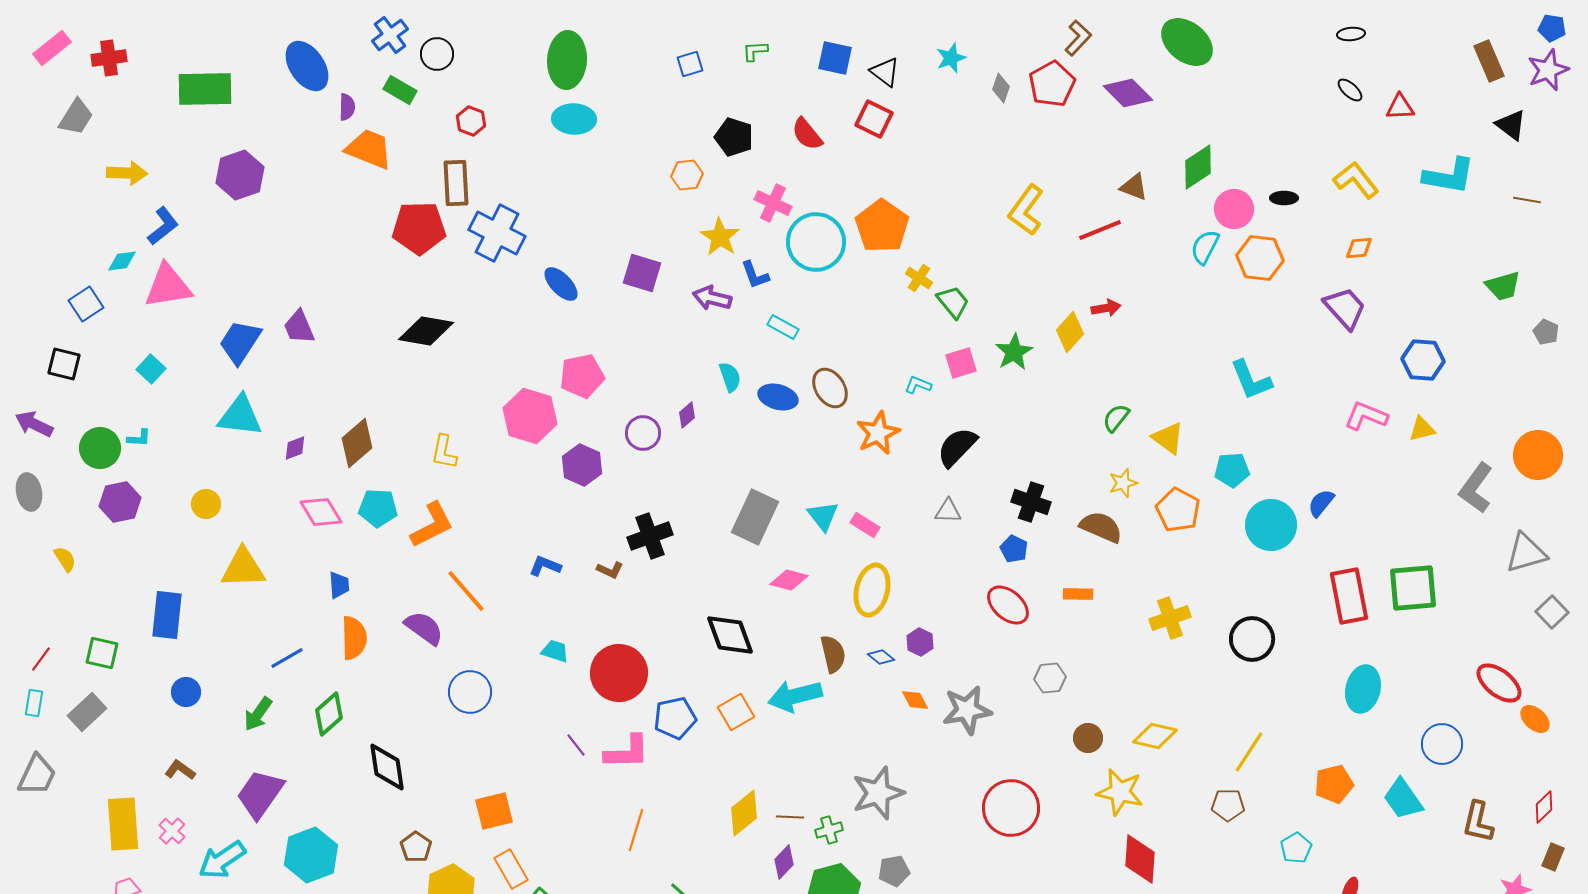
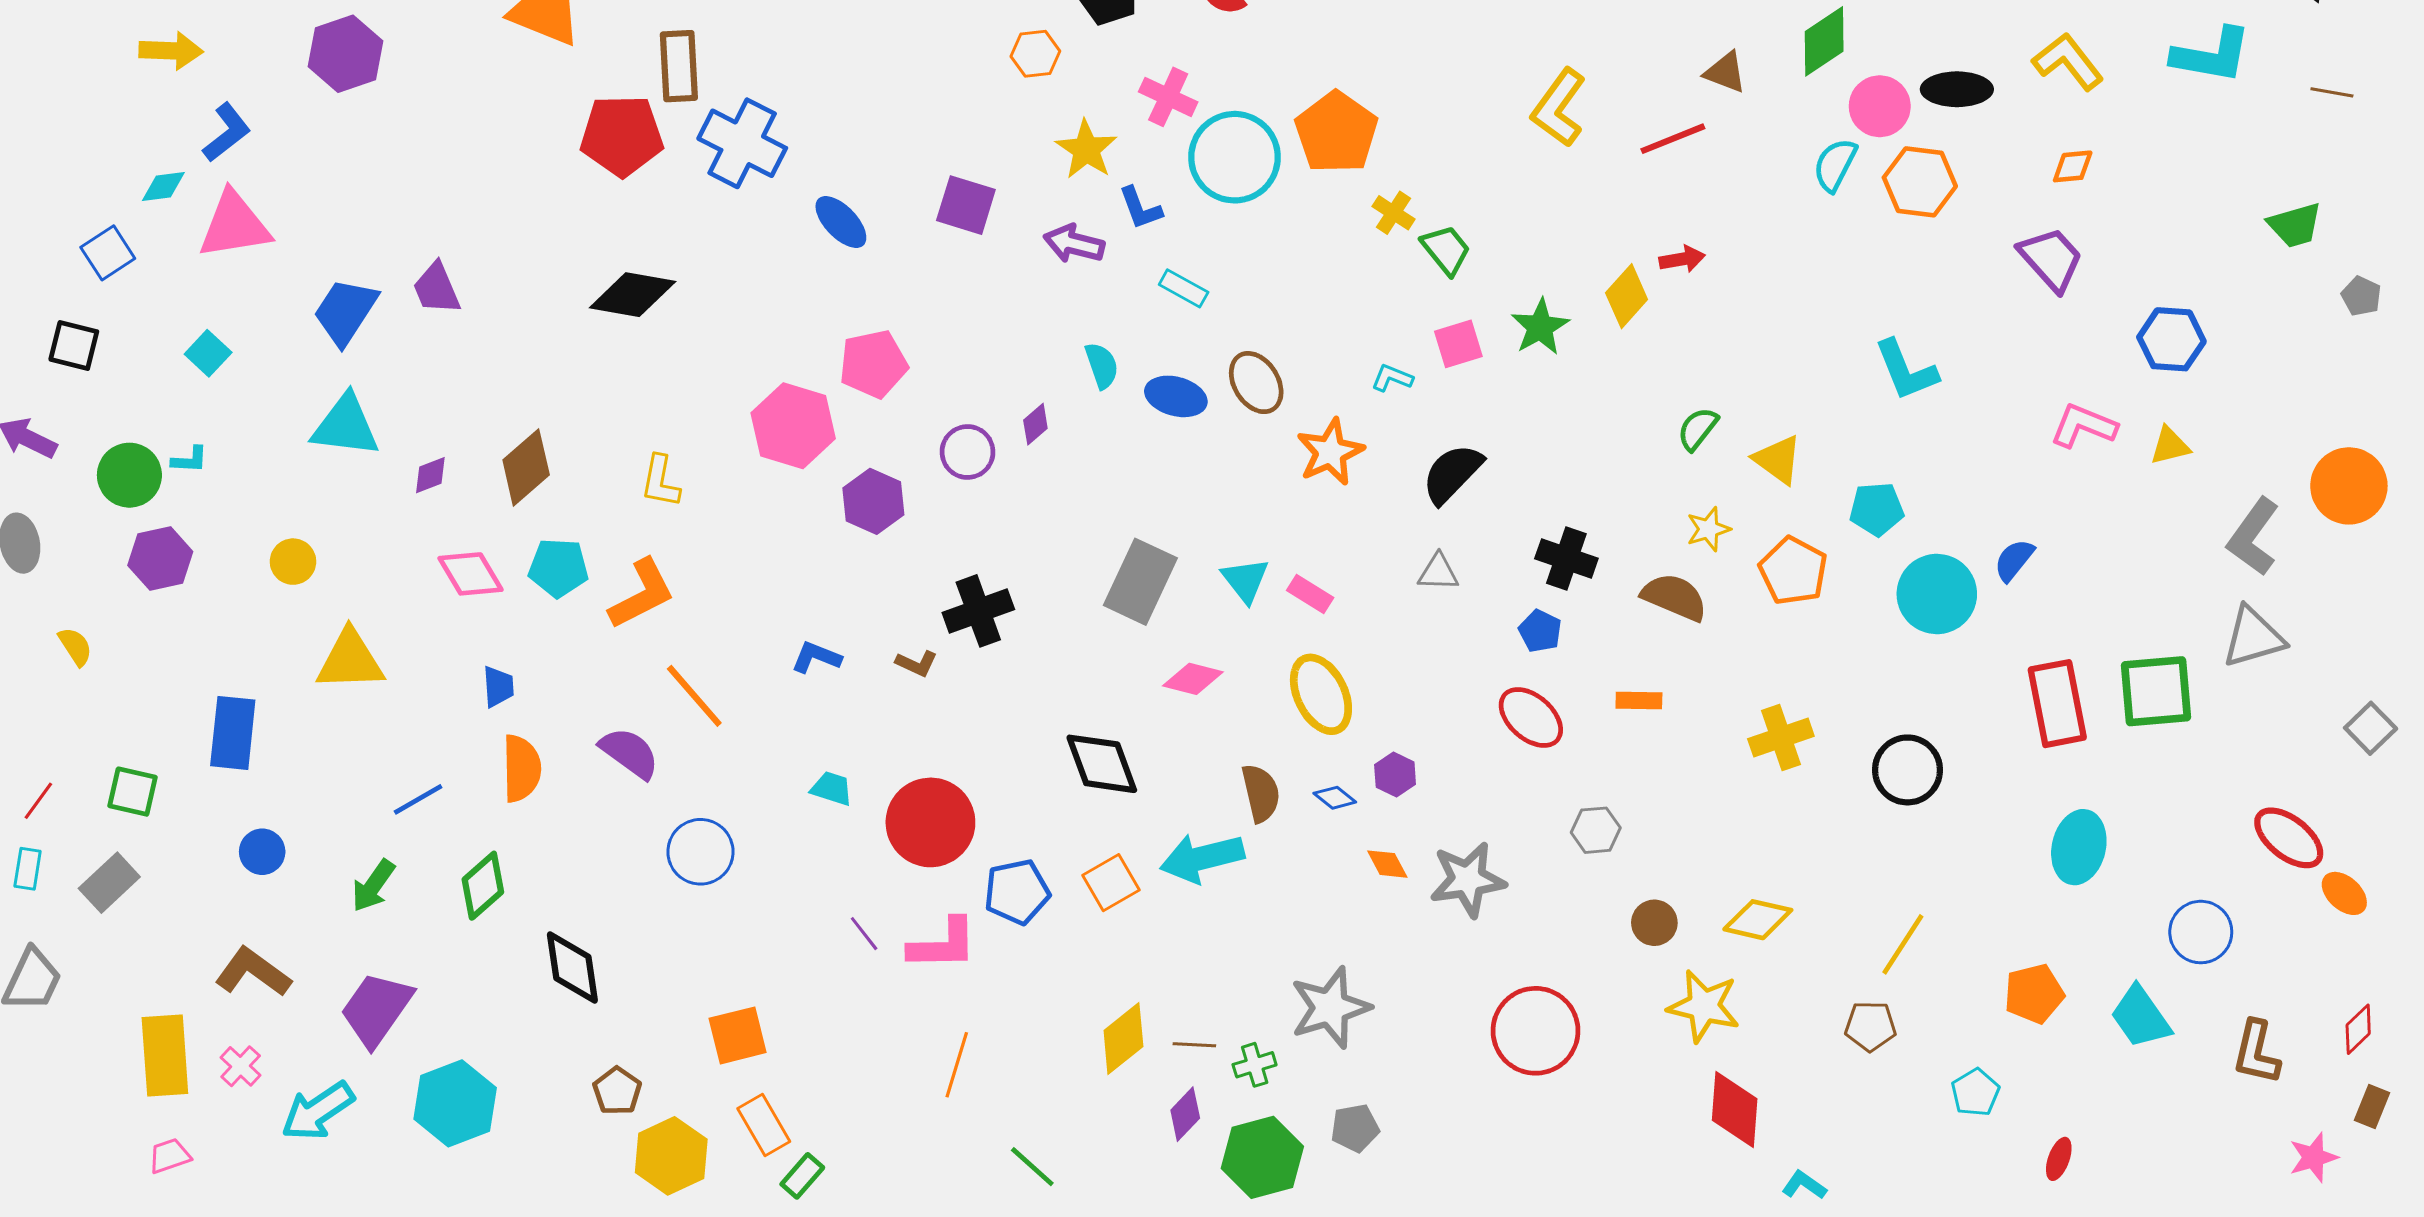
black ellipse: (1284, 198) -> (1957, 89), size x1.6
gray triangle: (1526, 553) -> (2253, 637), moved
yellow ellipse: (872, 590) -> (1321, 694), turned -39
brown L-shape: (180, 770) -> (253, 972), size x1.6

